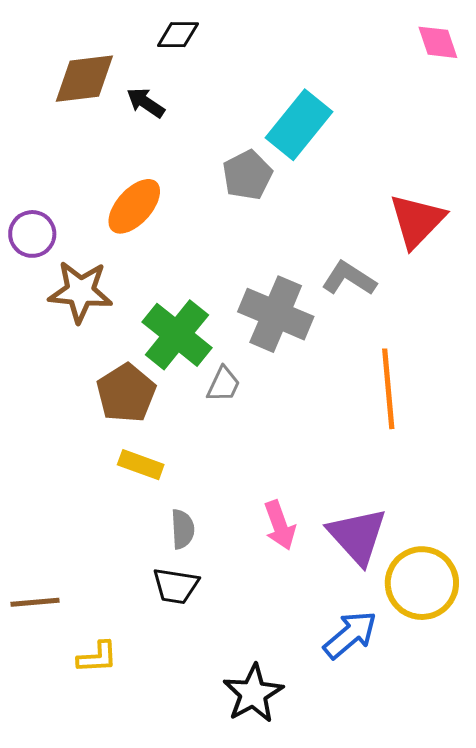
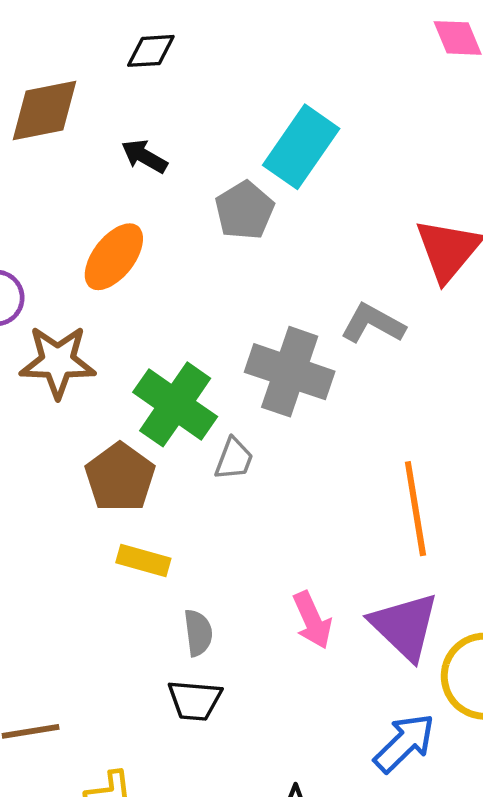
black arrow: (146, 103) -> (144, 156), moved
orange line: (388, 389) -> (415, 509), moved

